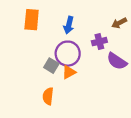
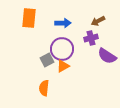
brown arrow: (119, 23) -> (98, 21), moved
blue arrow: (69, 25) -> (63, 23), turned -105
gray square: (51, 66) -> (47, 60), turned 32

